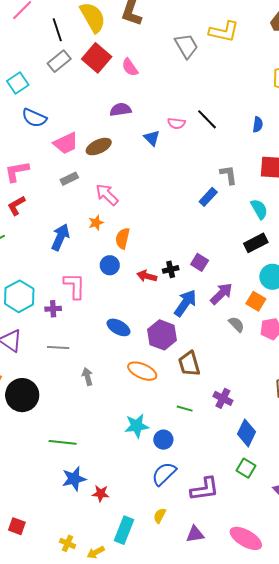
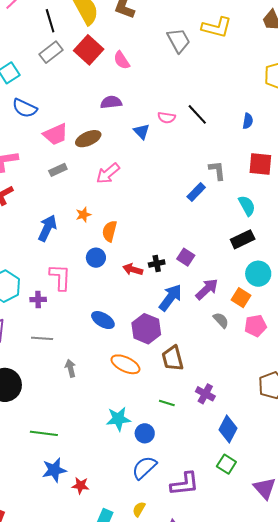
pink arrow: (107, 195) -> (108, 173), moved, turned -85

